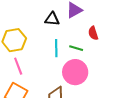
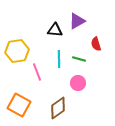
pink line: (18, 66) -> (37, 72), moved
pink circle: (75, 72) -> (78, 83), size x0.6

